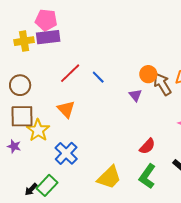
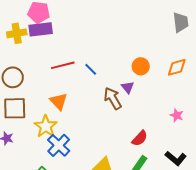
red line: (70, 73) -> (63, 65), turned 30
brown arrow: (162, 84) -> (113, 98), moved
yellow star: (38, 130) -> (46, 126), moved

